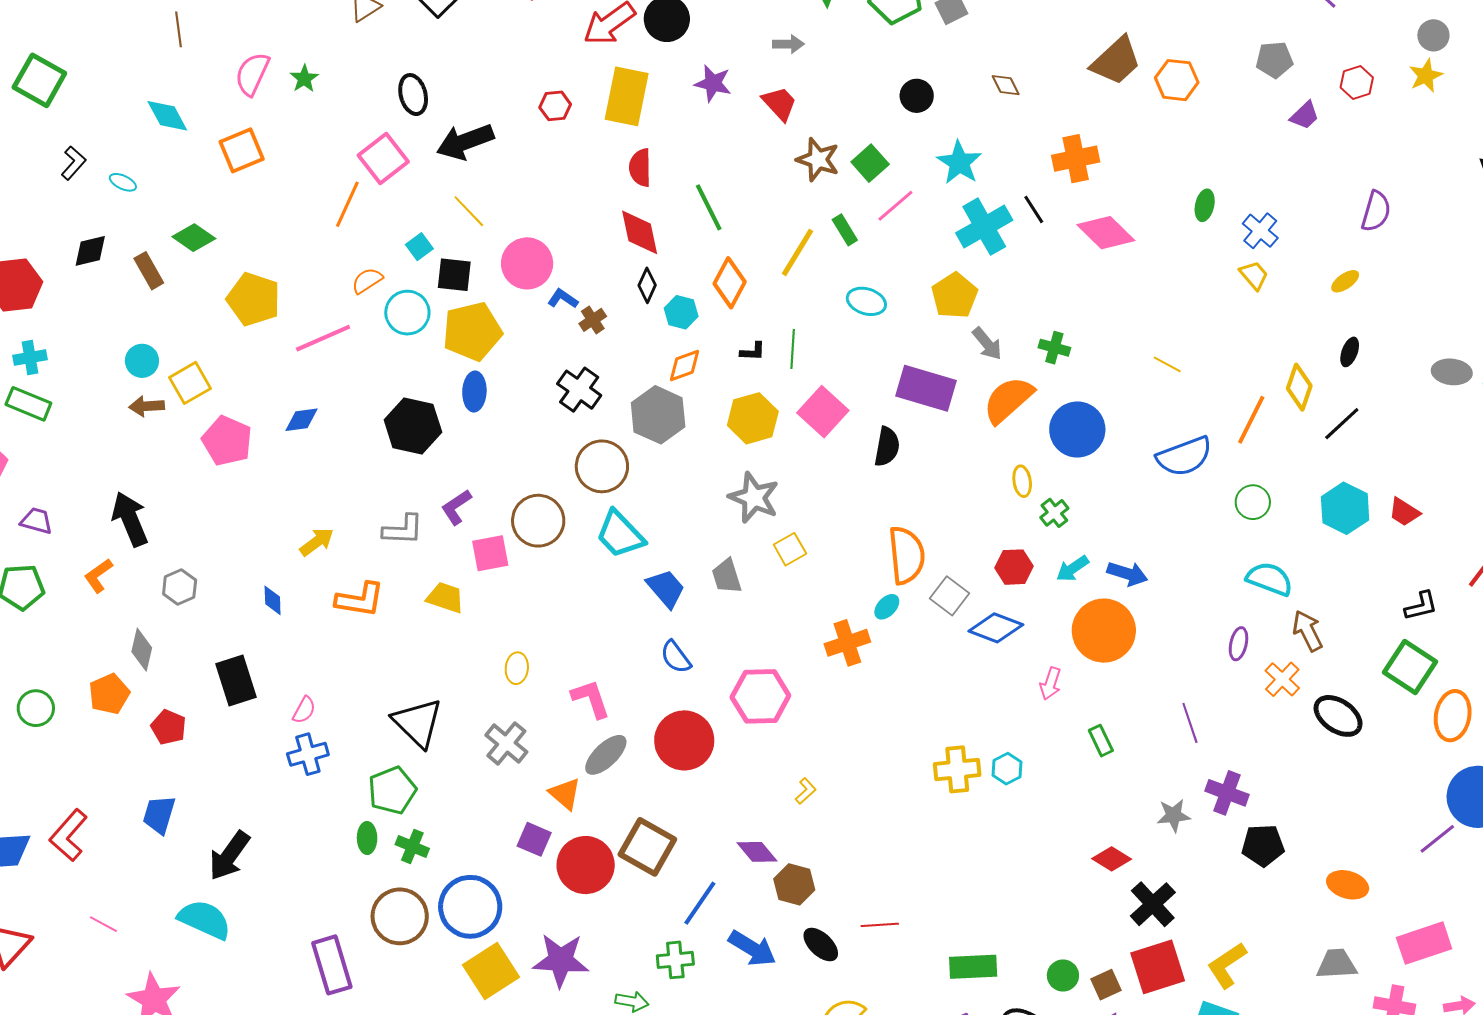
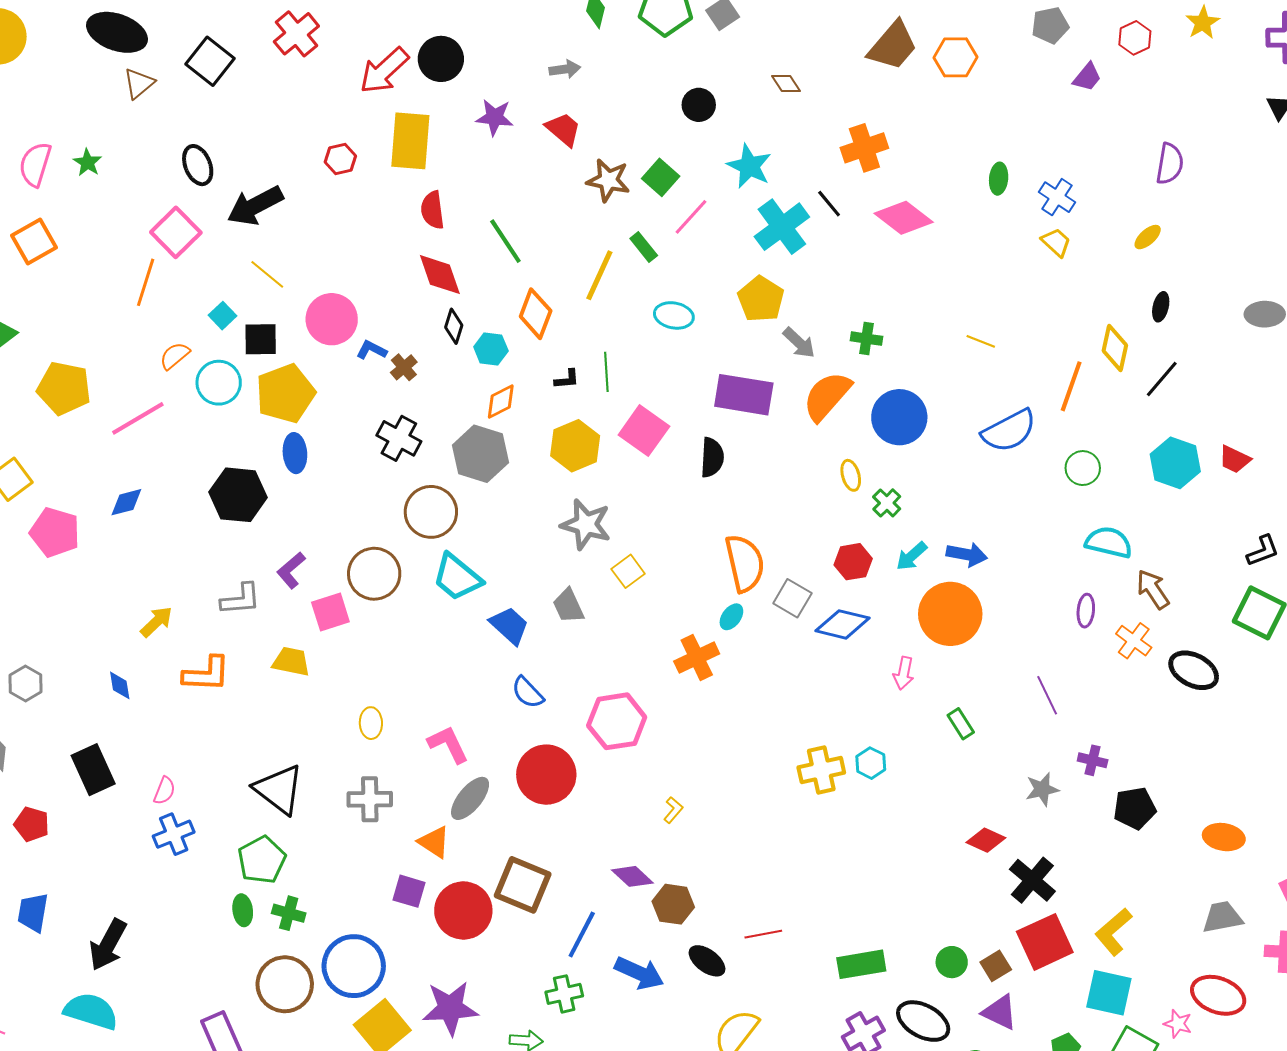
gray cross: (506, 743) -> (370, 799), turned -33
purple cross: (1227, 793) -> (1093, 760), size x0.7

